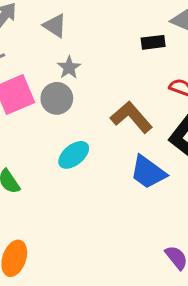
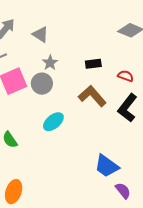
black rectangle: (153, 42) -> (93, 64), moved
blue trapezoid: (148, 172) -> (107, 166), moved

